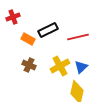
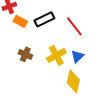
red line: (78, 37) -> (74, 26), turned 65
orange rectangle: (28, 39) -> (20, 21), moved

